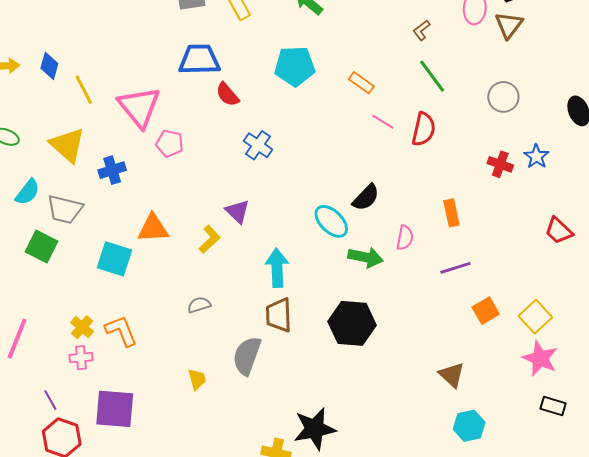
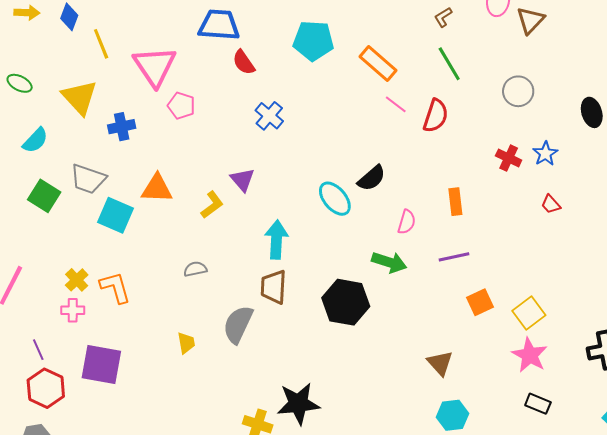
orange rectangle: (361, 83) -> (378, 63), size x1.5
gray trapezoid: (65, 209) -> (88, 179), moved
red trapezoid: (559, 231) -> (551, 204), moved, size x0.7
green arrow: (366, 257) -> (389, 262), moved

